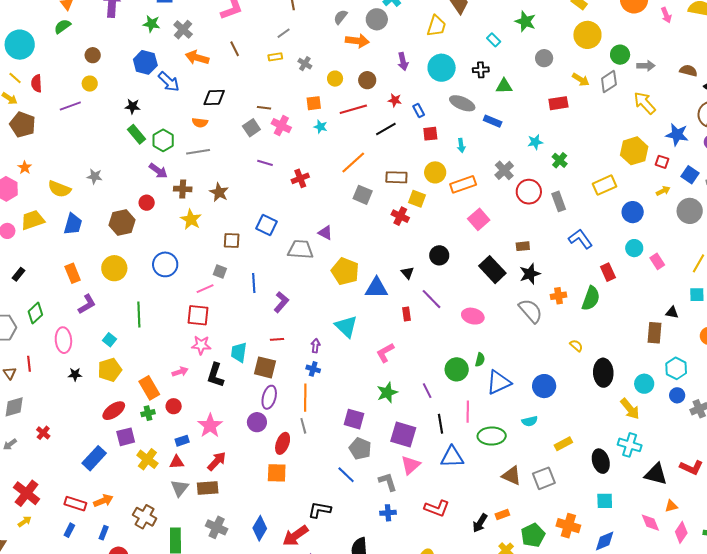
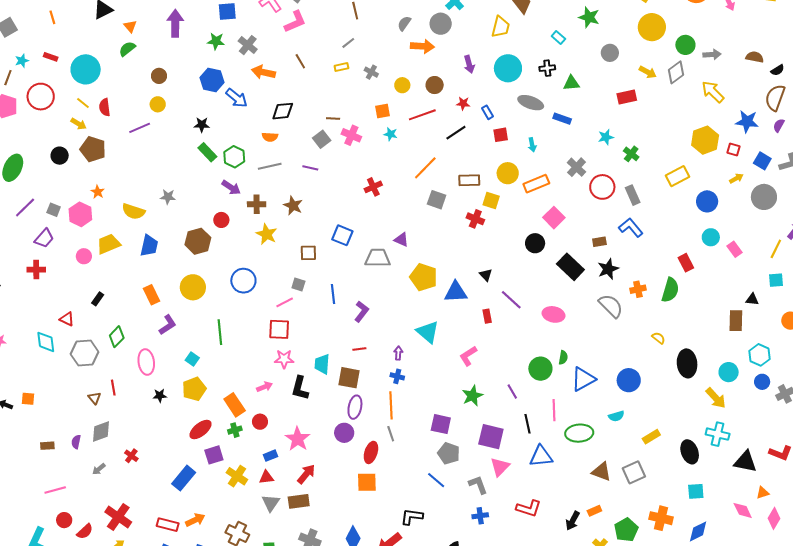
purple line: (265, 163) -> (310, 168), moved
blue L-shape: (580, 239) -> (631, 228), moved
black circle: (439, 255) -> (535, 243), moved

